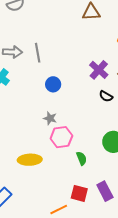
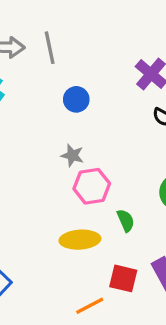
yellow ellipse: (30, 160) -> (80, 240), moved

